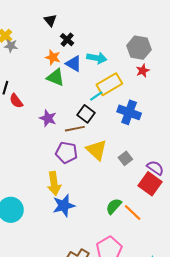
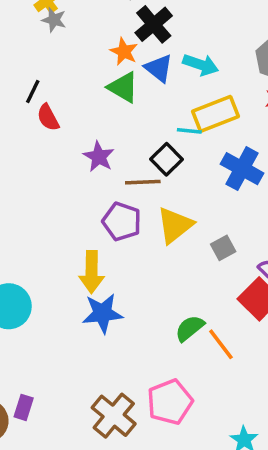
black cross: (67, 40) -> (154, 24), size x1.5
cyan line: (96, 96) -> (189, 131), turned 32
yellow triangle: (97, 150) -> (175, 225), turned 30

